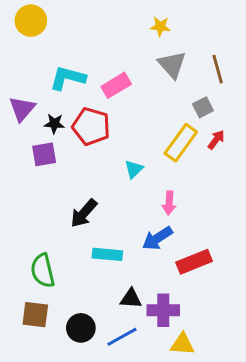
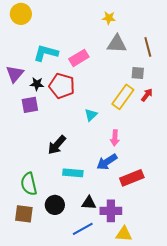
gray triangle: (172, 65) -> (117, 44), turned -45
gray square: (203, 107) -> (138, 73), turned 32
black circle: (81, 328) -> (55, 205), moved

